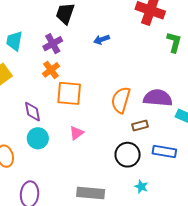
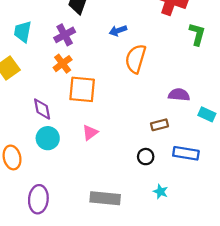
purple semicircle: (158, 98) -> (179, 95), size x0.7
orange semicircle: (121, 100) -> (136, 59), moved
black circle: (128, 155) -> (146, 157), size x0.6

